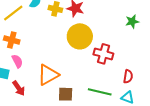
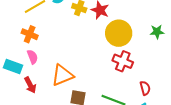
yellow circle: (80, 36) -> (119, 33), moved
red semicircle: (128, 76) -> (145, 88), turned -32

